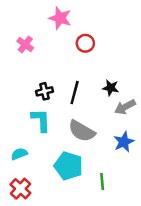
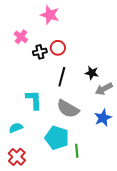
red circle: (85, 43) -> (58, 48), moved
black cross: (44, 91) -> (40, 52), moved
green line: (102, 182) -> (77, 151), moved

